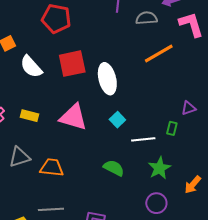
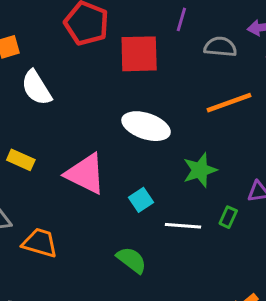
red square: (72, 64) -> (139, 54), moved
white ellipse: (107, 79) -> (146, 126), turned -68
cyan square: (117, 120) -> (141, 200), moved
green star: (159, 168) -> (200, 170), moved

